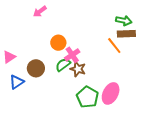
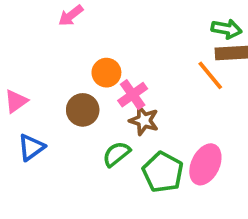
green semicircle: (63, 65) -> (116, 154), moved
brown circle: (36, 68) -> (83, 110), moved

